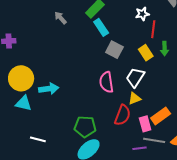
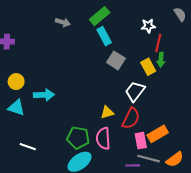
gray arrow: (60, 18) -> (63, 22), turned 144
green arrow: (165, 49) -> (161, 60), moved
yellow circle: (21, 78) -> (16, 82), size x0.6
pink semicircle: (106, 82) -> (103, 138), moved
yellow triangle: (134, 98) -> (107, 112), moved
red semicircle: (122, 115) -> (131, 118), moved

